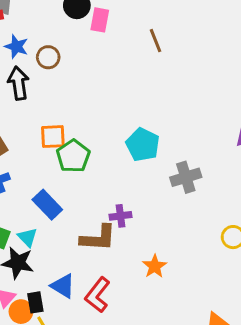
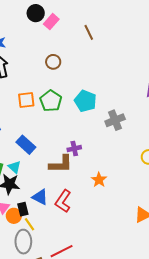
pink rectangle: (100, 20) -> (51, 22), turned 35
brown circle: (48, 57) -> (53, 62), moved
green pentagon: (73, 156) -> (51, 101), moved

